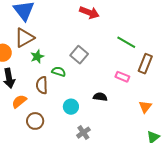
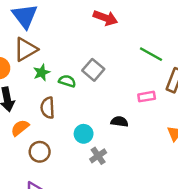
green semicircle: (59, 72) -> (67, 81), moved
pink rectangle: (122, 77) -> (147, 97), turned -32
gray cross: (83, 133) -> (98, 156), moved

